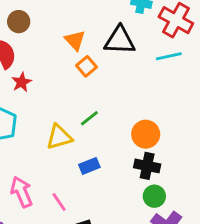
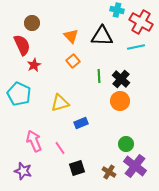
orange square: (87, 66) -> (73, 61), moved
green line: (89, 118) -> (99, 76), moved, turned -56
black cross: (147, 166) -> (121, 79), moved, turned 30

